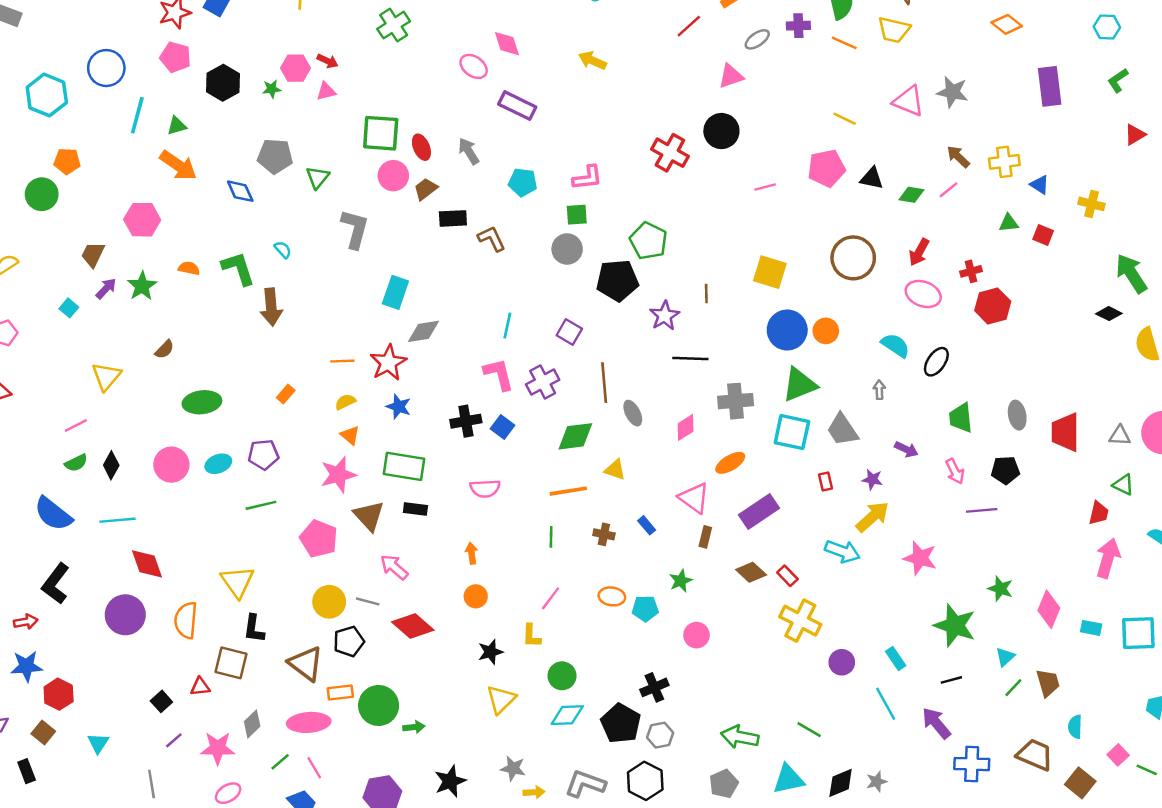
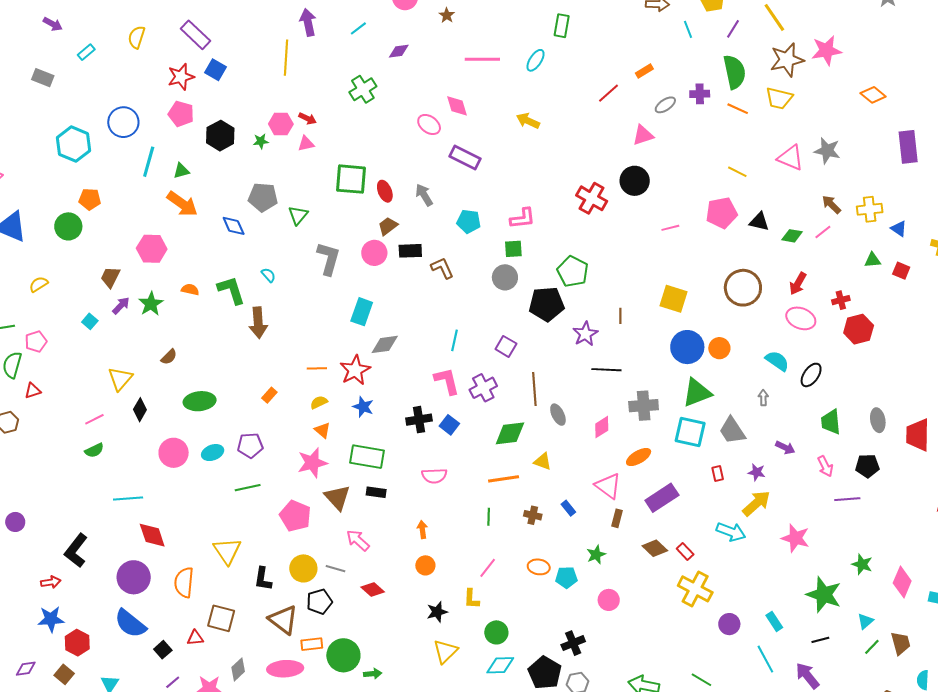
pink circle: (393, 176) -> (374, 253), moved
black diamond: (111, 465) -> (140, 410), moved
blue semicircle: (53, 514) -> (130, 624), moved
red diamond: (413, 626) -> (373, 590), size x0.7
black L-shape: (254, 629) -> (263, 579), moved

